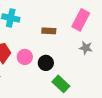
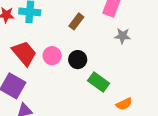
brown rectangle: (49, 31) -> (76, 21), turned -48

